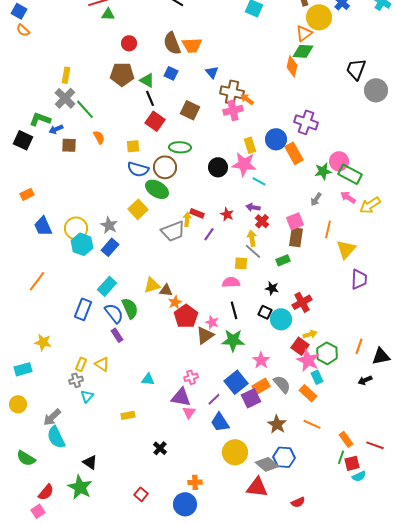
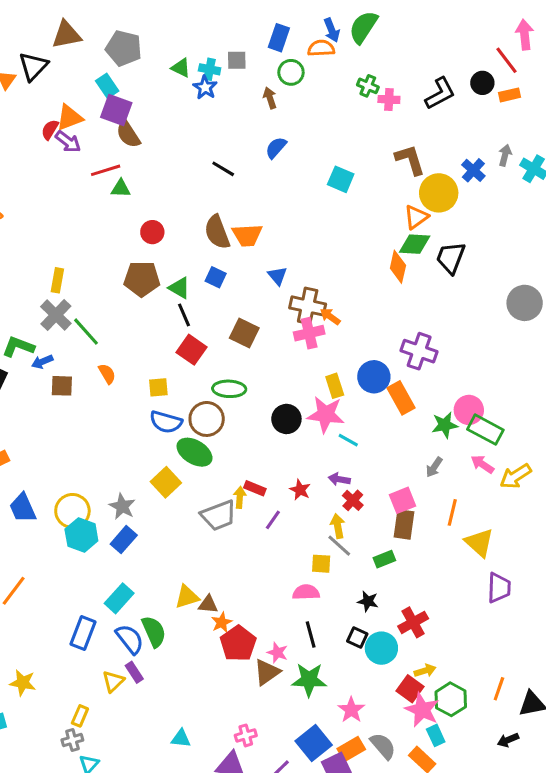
black trapezoid: (356, 69) -> (451, 258), moved
yellow triangle: (346, 249) -> (479, 543), turned -30
yellow triangle: (102, 364) -> (113, 681), moved, turned 42

